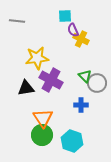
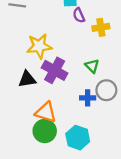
yellow cross: (81, 39) -> (101, 27), moved, turned -35
gray circle: (97, 83) -> (106, 90), moved
orange triangle: (43, 118) -> (46, 112), turned -40

